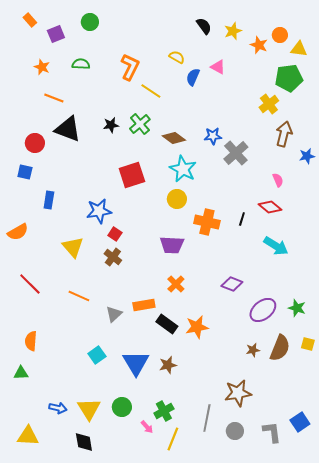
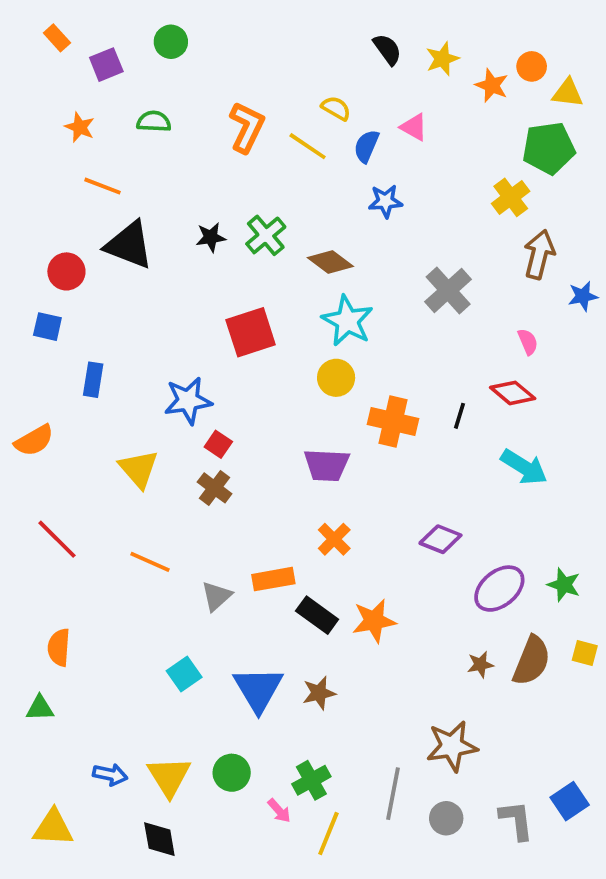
yellow line: (151, 91) -> (308, 146), moved
blue star: (213, 136) -> (385, 201), moved

